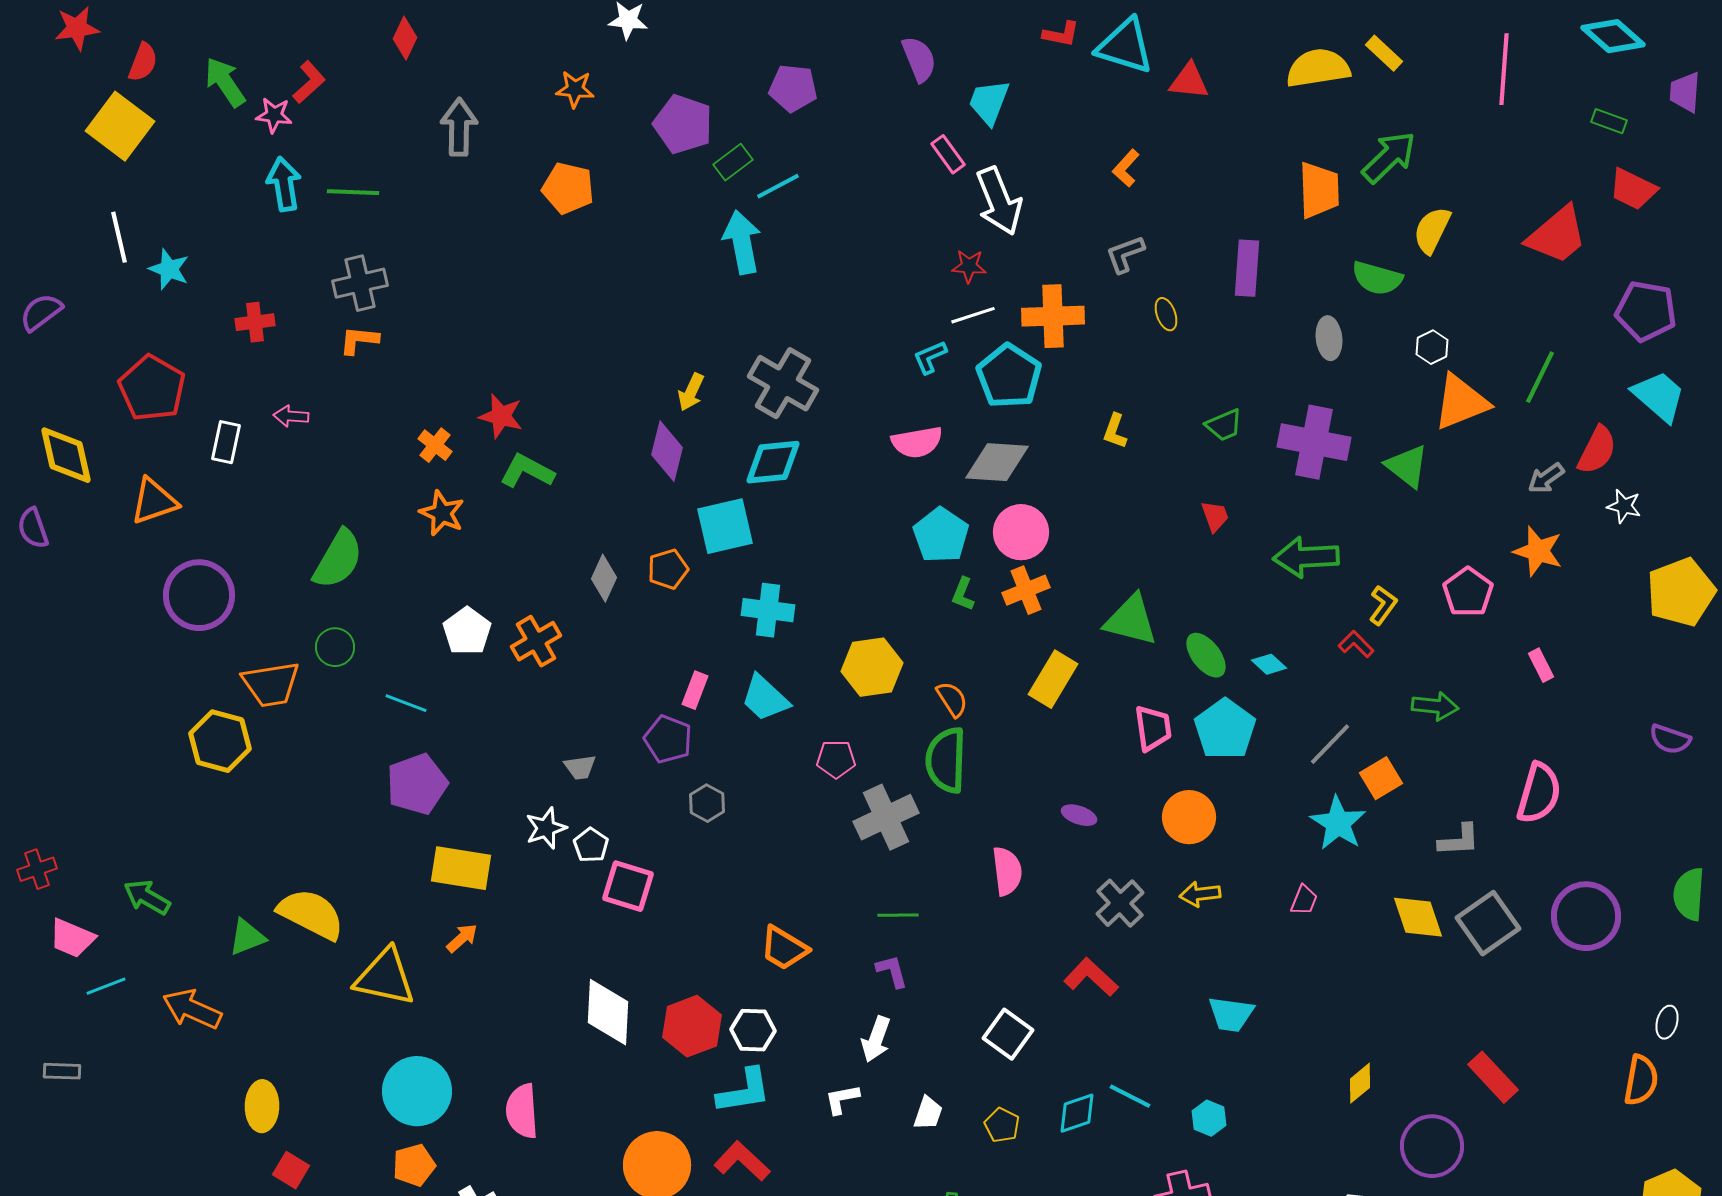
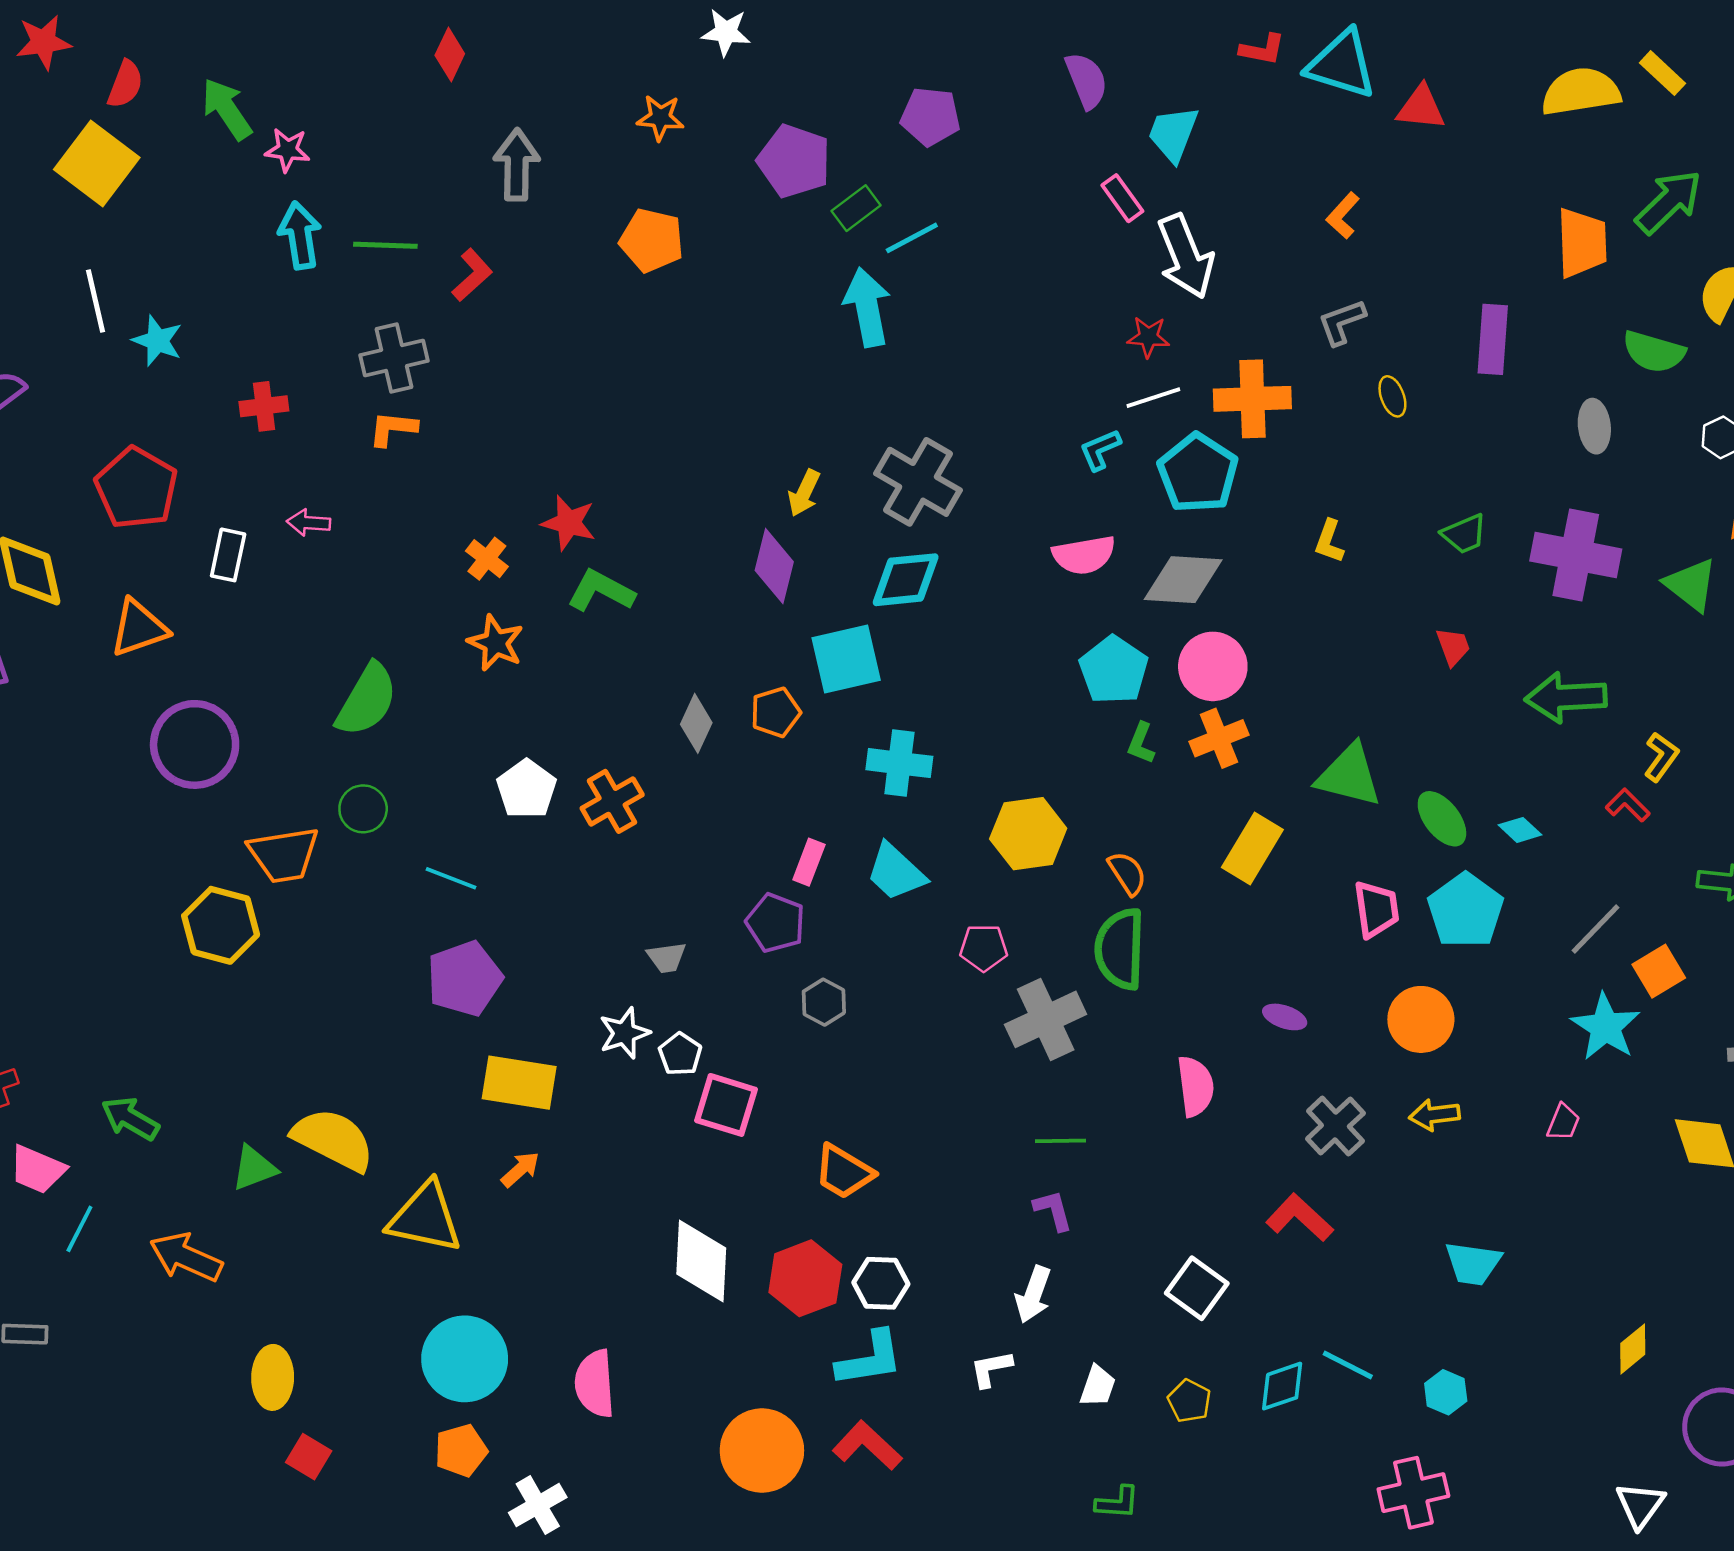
red L-shape: (309, 82) -> (472, 275), moved
orange trapezoid: (784, 948) -> (844, 1172), moved
cyan line: (106, 986) -> (79, 1229), turned -42

